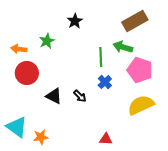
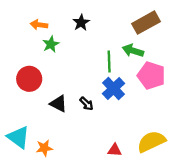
orange arrow: (19, 49) -> (39, 25), moved
blue cross: (105, 82) -> (114, 89), size x1.5
yellow semicircle: (141, 105) -> (151, 142), moved

